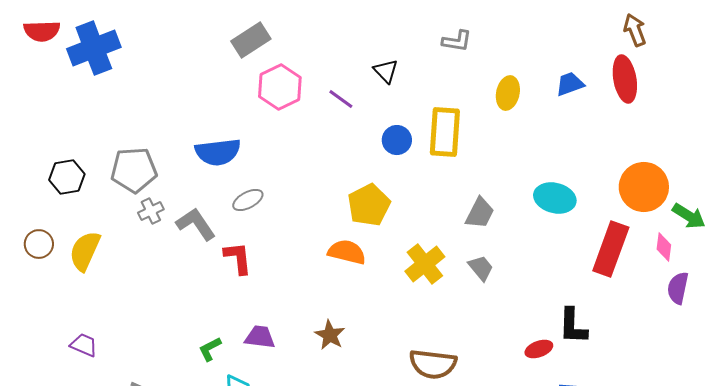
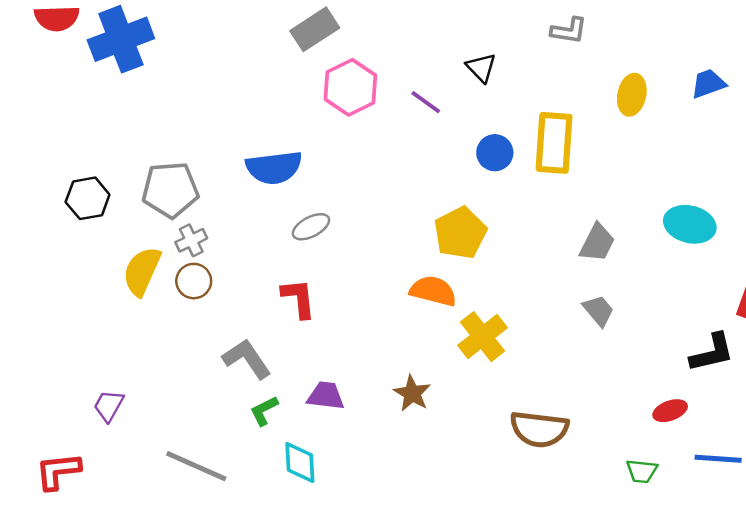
gray L-shape: (196, 224) -> (247, 359), moved
brown circle: (39, 244) -> (194, 281), moved
yellow semicircle: (85, 251) -> (142, 271), moved
yellow cross: (425, 264) -> (482, 337), moved
black L-shape: (573, 326) -> (712, 353), moved, turned -105
purple trapezoid: (84, 345) -> (109, 406), turned -84

